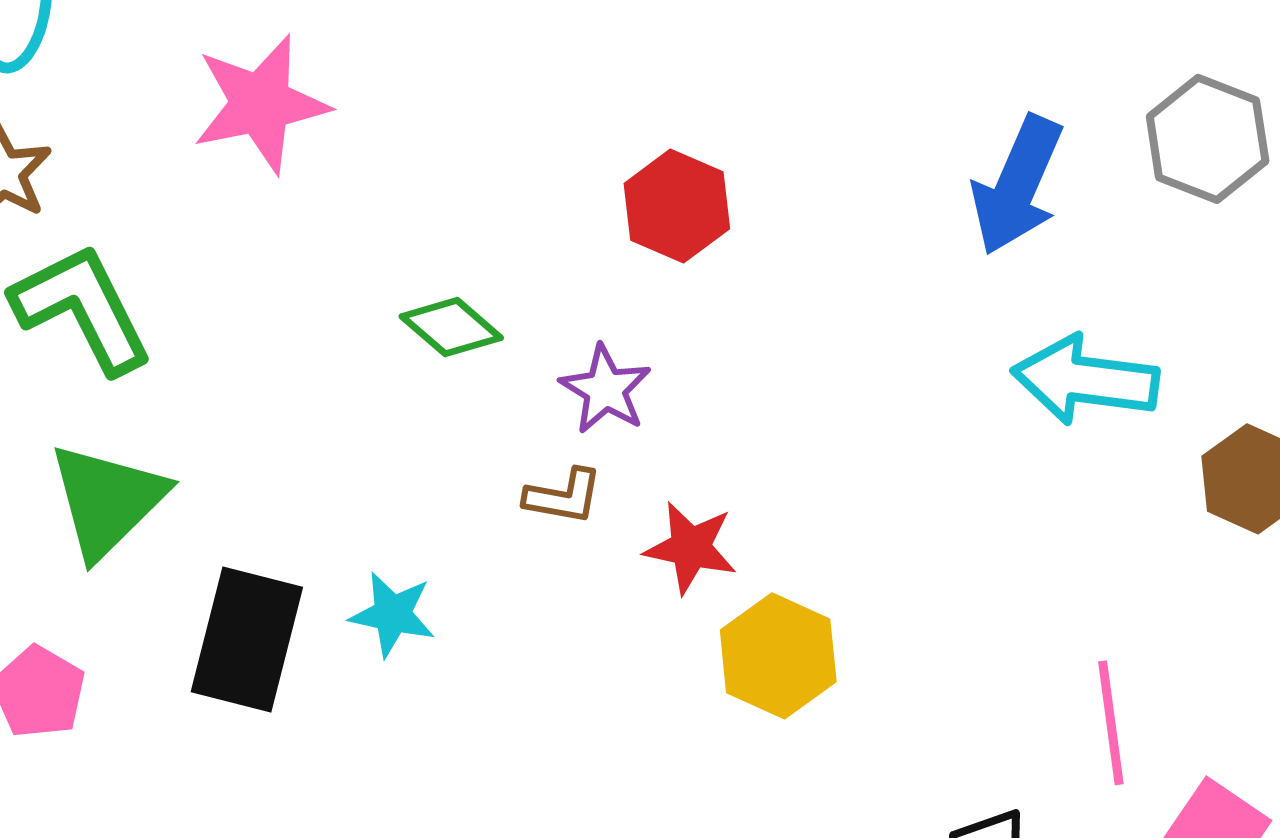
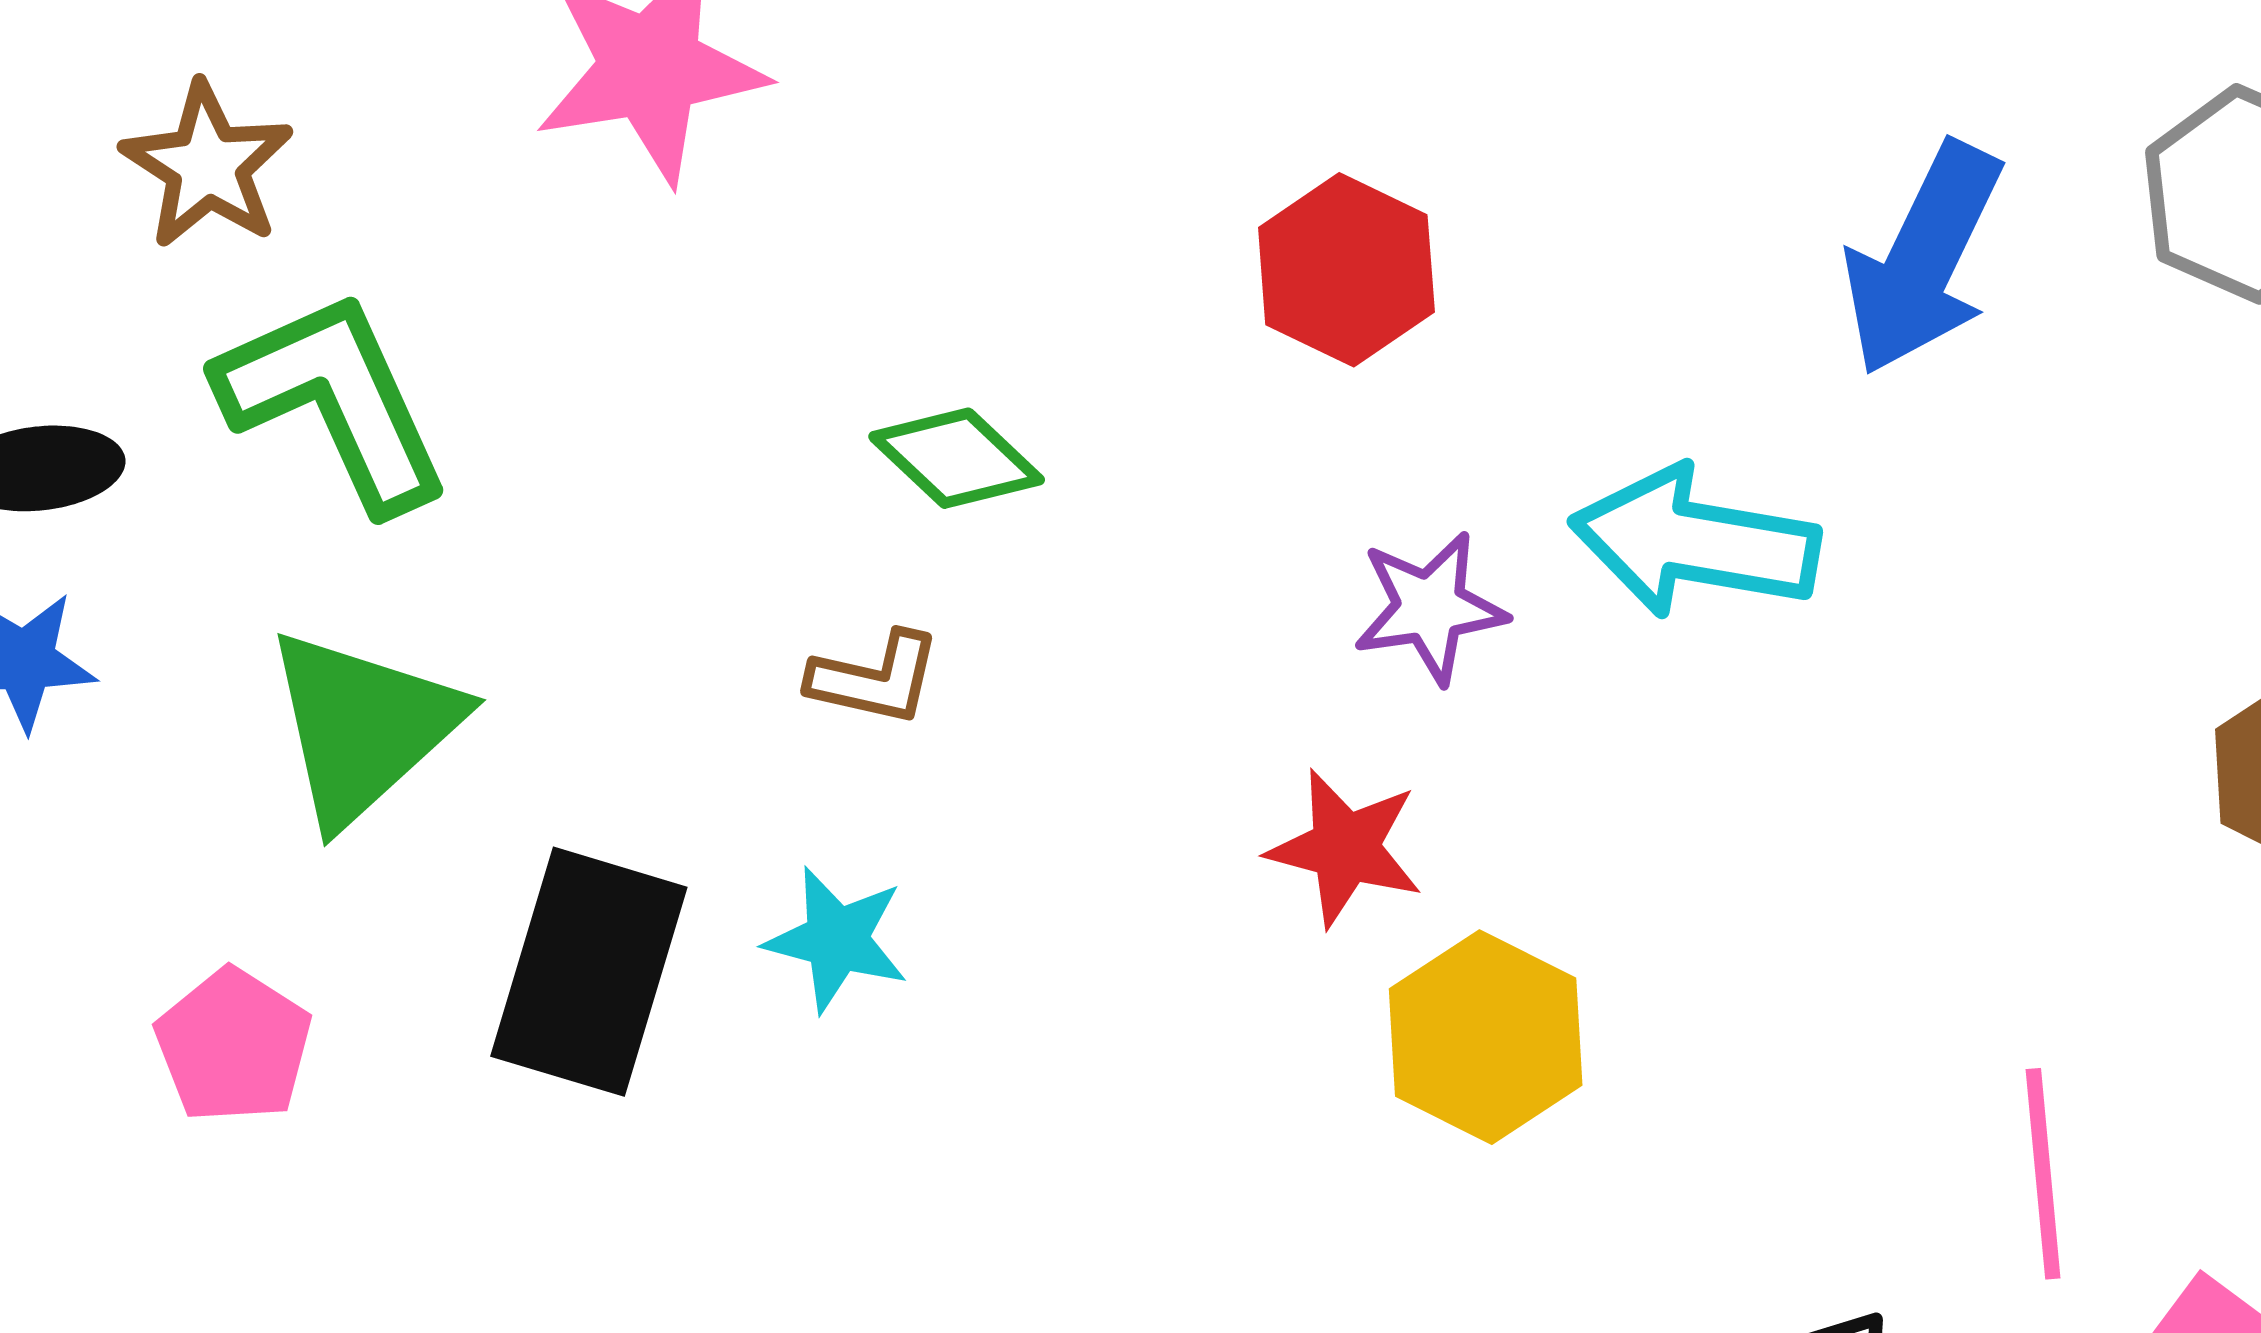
cyan arrow: (1085, 380) -> (1695, 542), moved
purple star: (605, 389) -> (1430, 608), moved, turned 30
brown L-shape: (563, 496) -> (875, 678), moved

